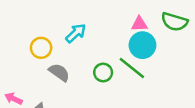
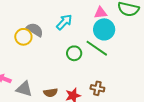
cyan arrow: (76, 33) -> (64, 22), moved
gray semicircle: (59, 72) -> (35, 30), moved

